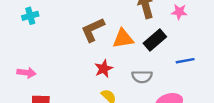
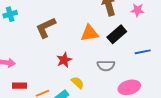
brown L-shape: (93, 30) -> (46, 28), moved
red star: (104, 69) -> (64, 60), moved

